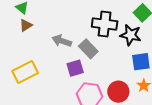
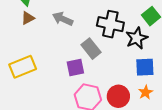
black star: (131, 35) -> (137, 38), turned 30
gray arrow: (62, 41) -> (63, 19), moved

